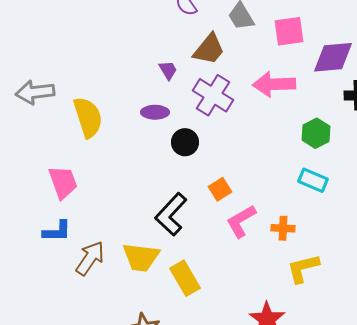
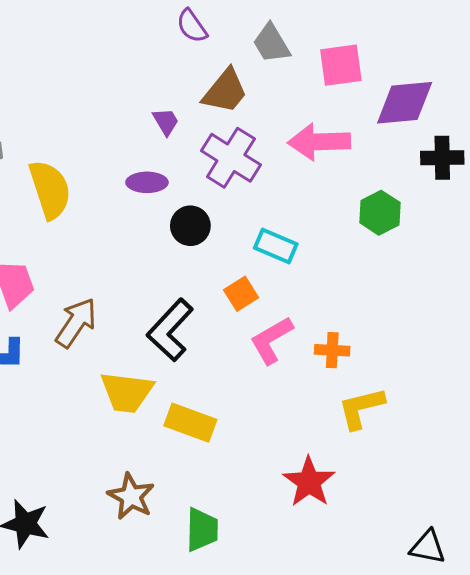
cyan rectangle: (313, 180) -> (276, 246), moved
brown arrow: (90, 258) -> (76, 323), moved
yellow rectangle: (185, 278) -> (190, 423), turned -40

